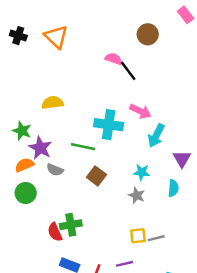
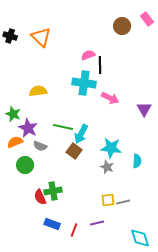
brown circle: (148, 34) -> (122, 26), moved
pink semicircle: (114, 59) -> (88, 55), turned -40
black line: (128, 71) -> (100, 65), turned 36
cyan cross: (109, 125) -> (84, 83), moved
cyan arrow: (156, 136) -> (81, 134), moved
purple triangle: (182, 159) -> (144, 109), moved
cyan star: (142, 172) -> (111, 148), size x1.5
green circle: (26, 193) -> (25, 165), moved

